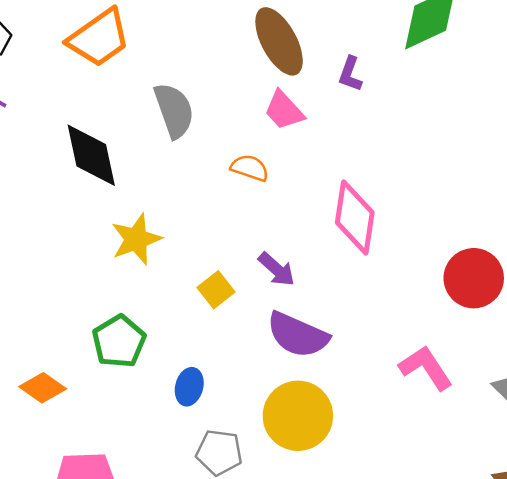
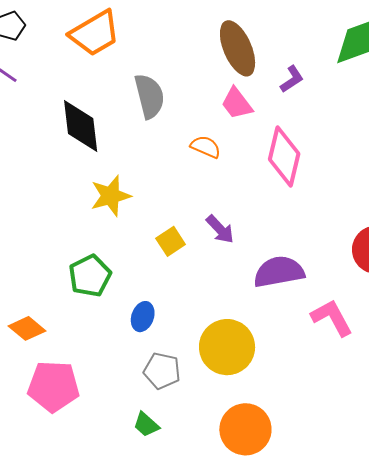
purple L-shape: (350, 74) -> (292, 79), turned -148
pink diamond: (355, 218) -> (284, 156), moved
purple semicircle: (298, 335) -> (279, 272), moved, turned 141
orange diamond: (43, 388) -> (27, 328), moved

